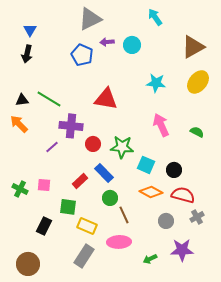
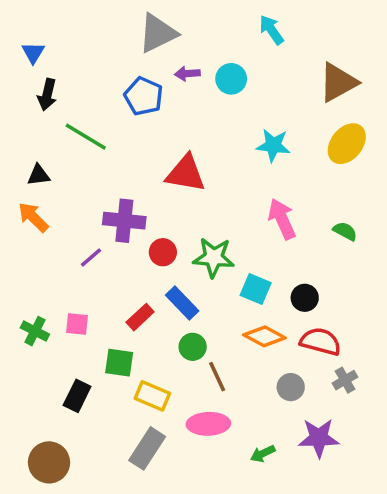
blue triangle: (30, 30) -> (33, 53), moved
green line: (49, 99) -> (86, 137), moved

